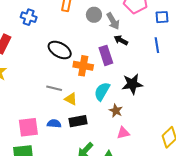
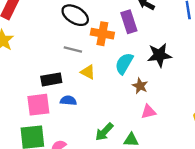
gray line: (54, 88) -> (73, 49), moved
black rectangle: (78, 121) -> (51, 79), moved

